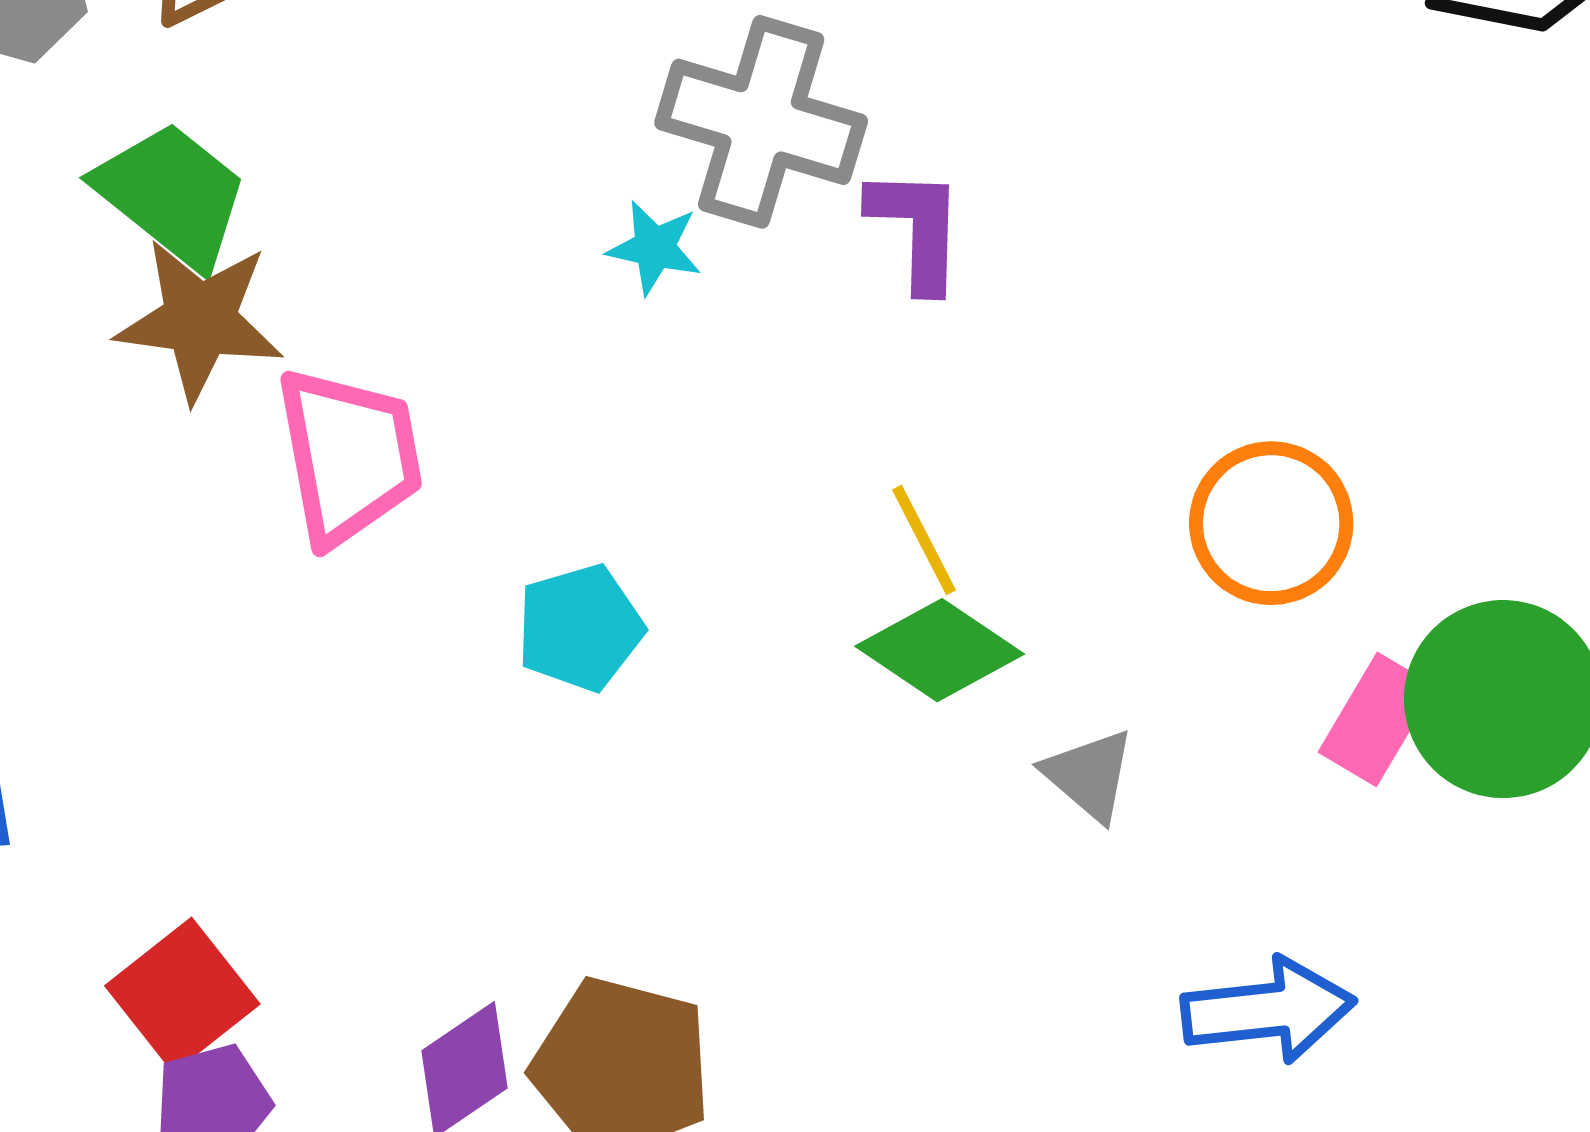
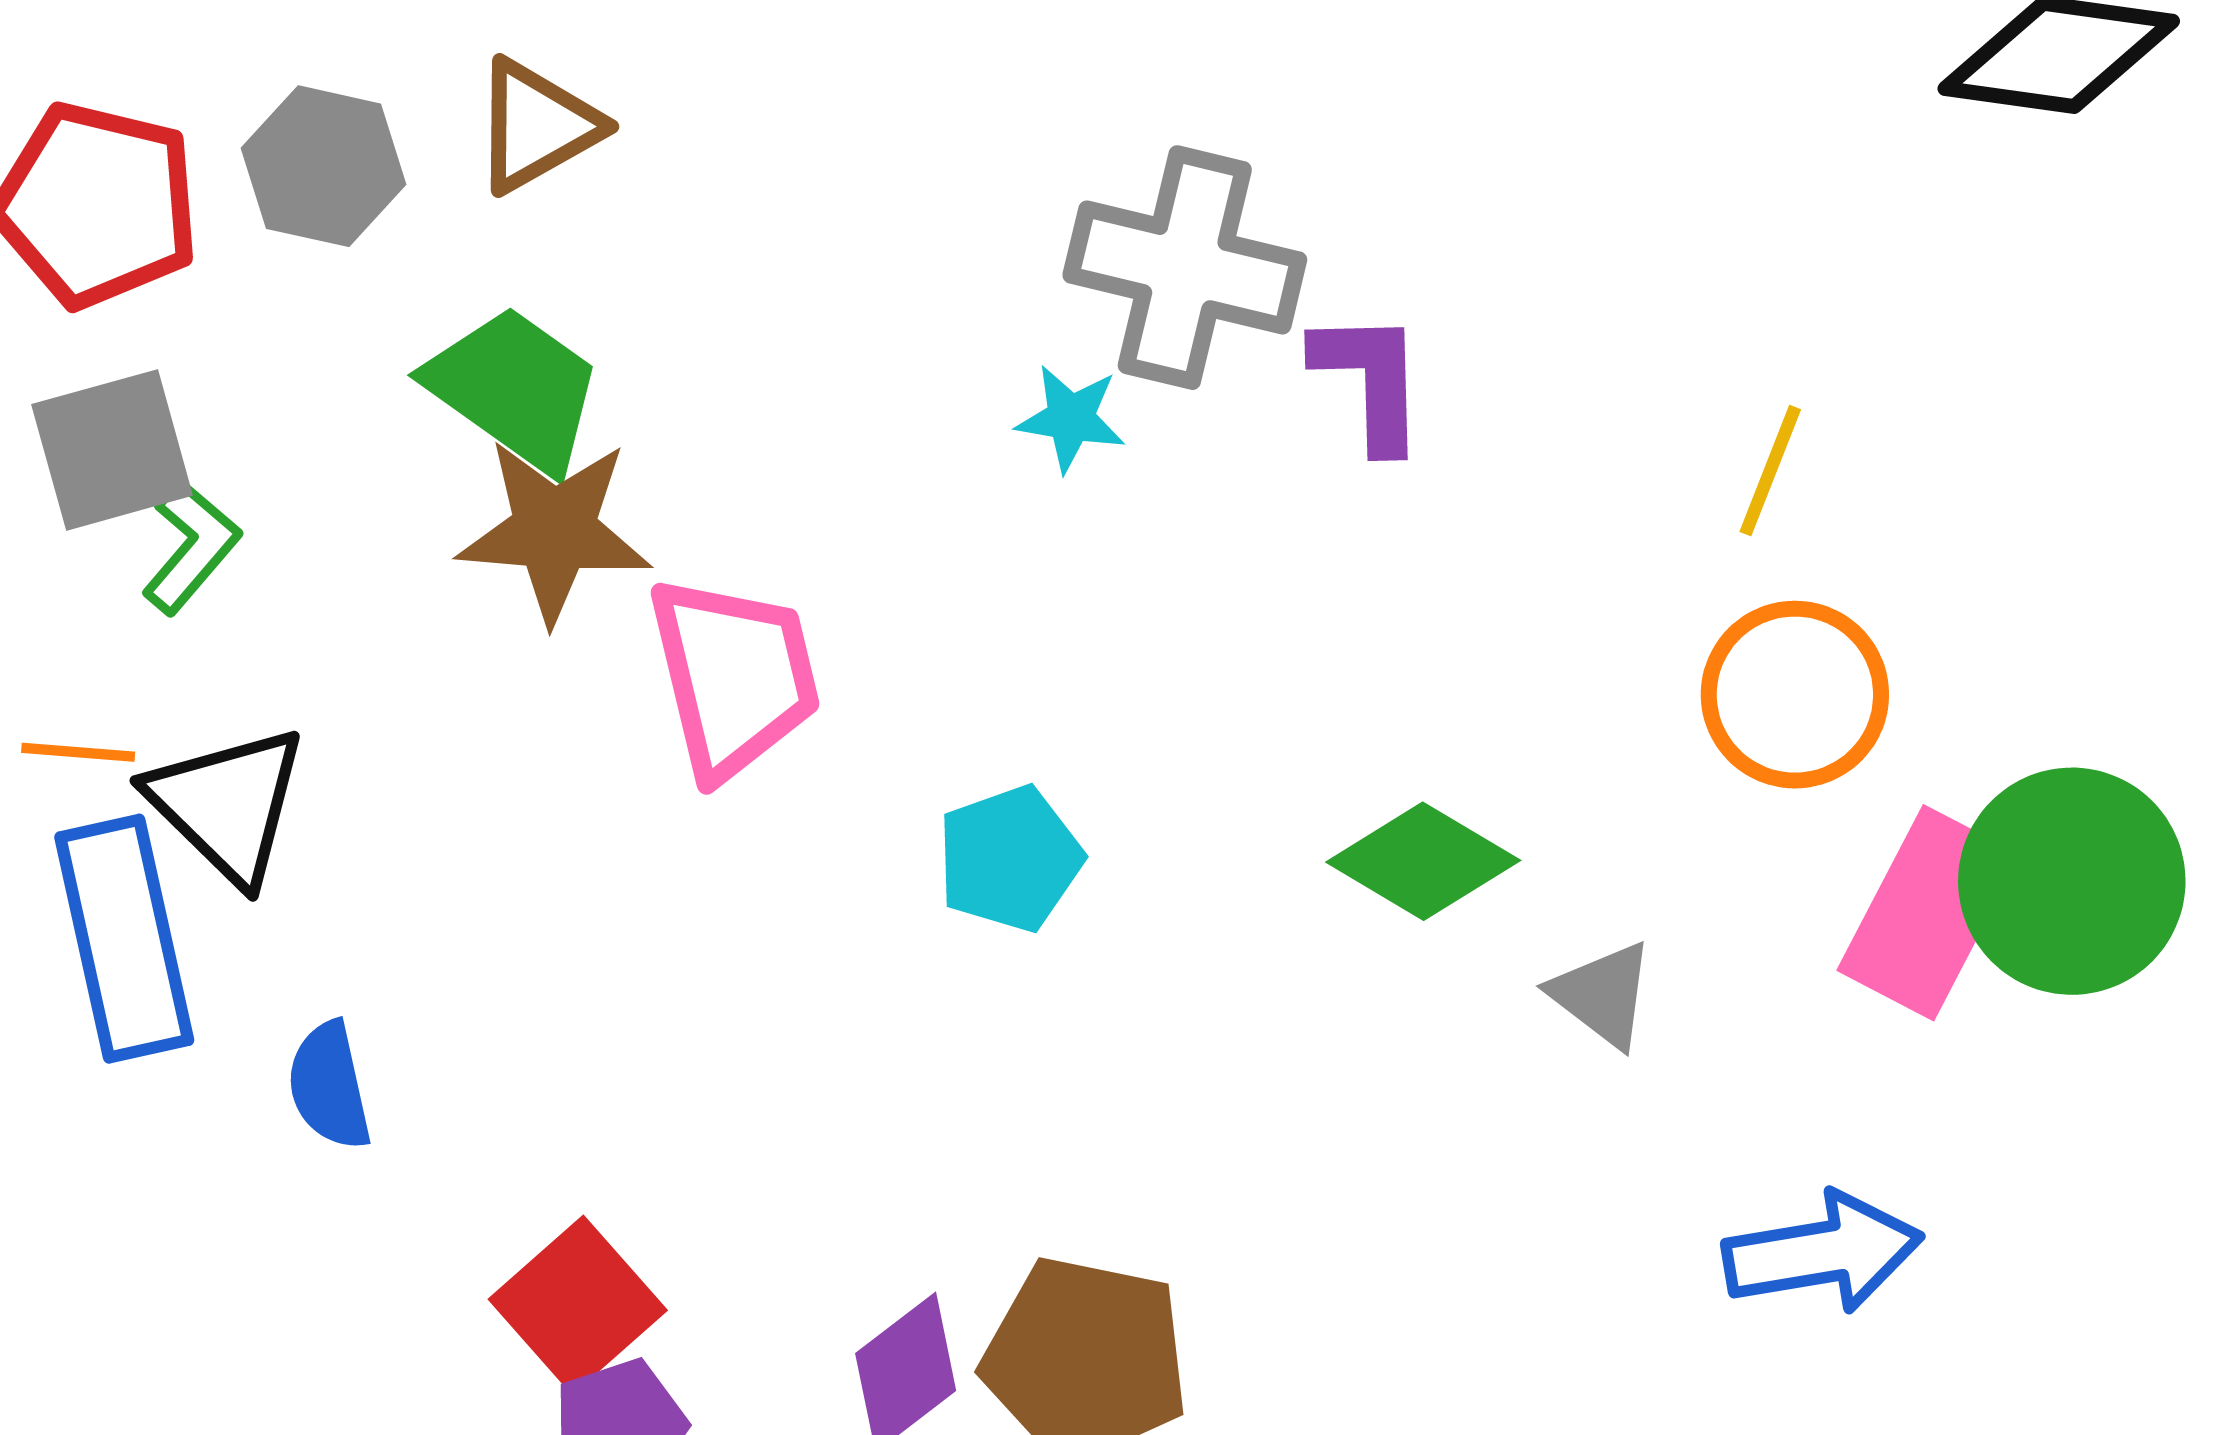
yellow line: (924, 540) -> (1770, 471), moved, turned 52
pink rectangle: (1377, 719) -> (1928, 913), size x1.4

